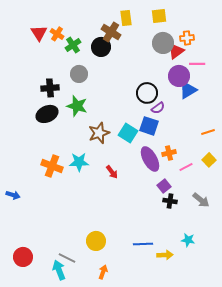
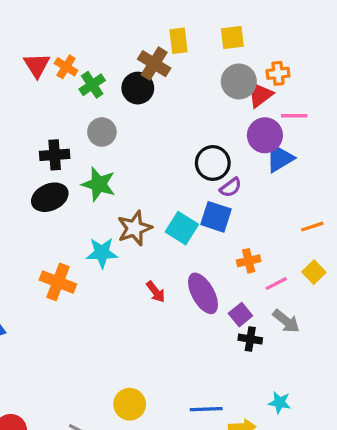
purple ellipse: (150, 159) -> (203, 293), moved
cyan star: (79, 162) -> (102, 253), moved
gray arrow: (201, 200) -> (286, 321), moved

